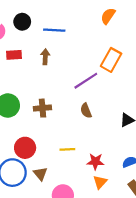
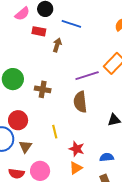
red rectangle: (14, 55) -> (39, 31), moved
brown semicircle: (86, 111) -> (80, 102), size x1.5
yellow line: (67, 149) -> (55, 132), turned 64

